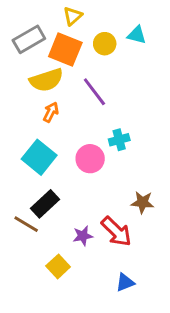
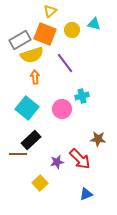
gray rectangle: (29, 39) -> (20, 40), moved
orange arrow: (51, 112) -> (35, 77), turned -32
brown line: (26, 224) -> (18, 154), turned -30

